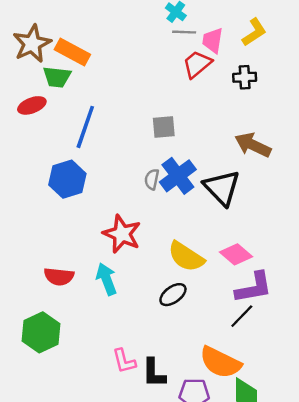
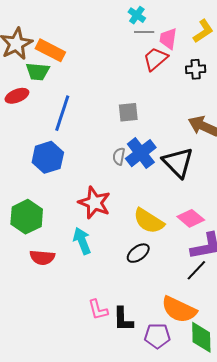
red semicircle: (59, 277) -> (42, 257), moved
green hexagon: (41, 332) -> (27, 217), moved

